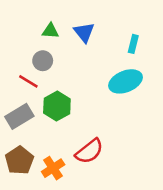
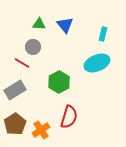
green hexagon: (57, 106) -> (59, 82), moved
red semicircle: (89, 151) -> (69, 117), turned -35

